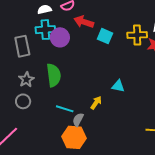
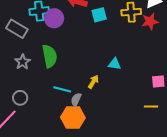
cyan square: (105, 36) -> (99, 15), turned -35
gray rectangle: (22, 46) -> (17, 29), turned -45
gray circle: (23, 101) -> (20, 98), moved

